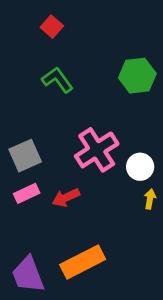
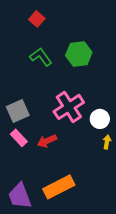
green hexagon: (137, 76) -> (79, 54), moved
pink rectangle: (27, 193) -> (19, 138), turned 72

